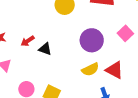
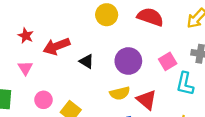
red arrow: (28, 41) -> (56, 46), size x1.6
black triangle: (45, 49) -> (87, 61), moved

